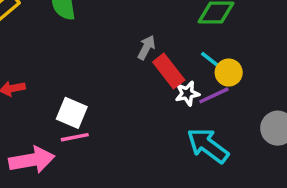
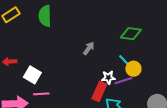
red rectangle: (169, 71) -> (99, 91), moved, turned 54
white square: (72, 113) -> (32, 75), moved

